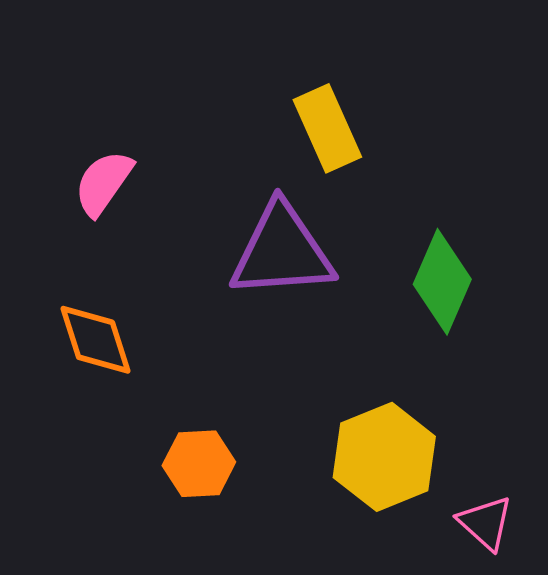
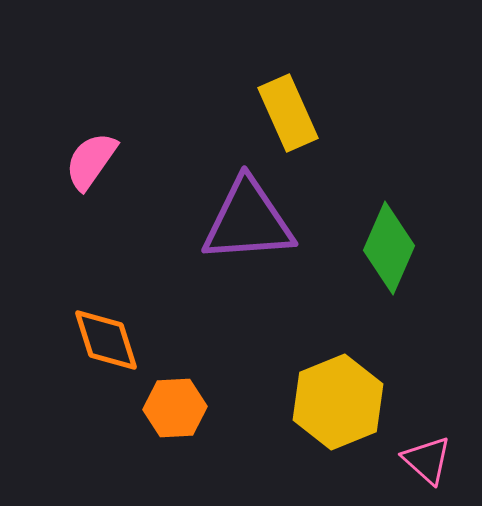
orange diamond: (95, 340) -> (106, 340), moved

